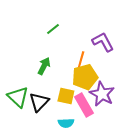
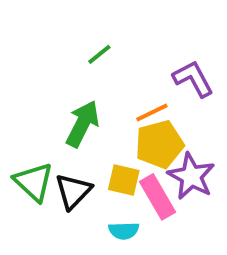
orange line: (81, 60) -> (152, 112), turned 48
green arrow: (44, 66) -> (83, 124), size x1.4

